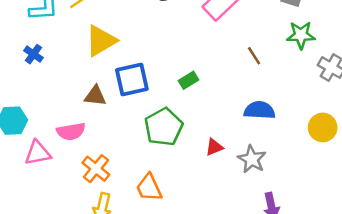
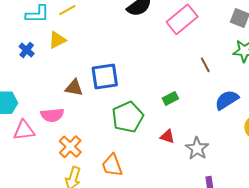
yellow triangle: (101, 41) -> (57, 40), moved, size x0.7
green rectangle: (189, 80) -> (170, 98), moved
blue semicircle: (260, 110) -> (227, 100), moved, turned -40
red triangle: (214, 147) -> (167, 136), turned 35

